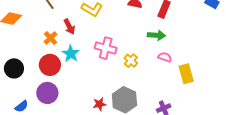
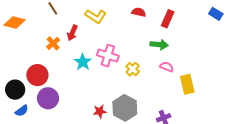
red arrow: (69, 27) -> (72, 33), turned 49
cyan star: (71, 54) -> (83, 62), moved
red circle: (50, 65) -> (37, 75), moved
black circle: (14, 68) -> (15, 90), moved

